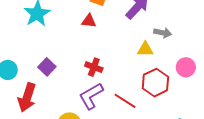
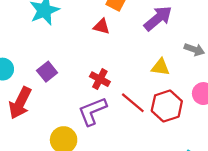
gray arrow: (163, 33) -> (194, 50), moved
red line: (125, 101) -> (133, 103), moved

